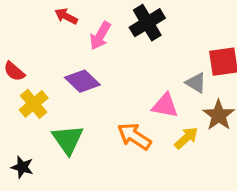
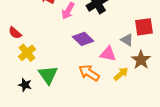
purple diamond: (82, 81) -> (83, 39), moved
black star: (22, 167) -> (25, 85), moved

